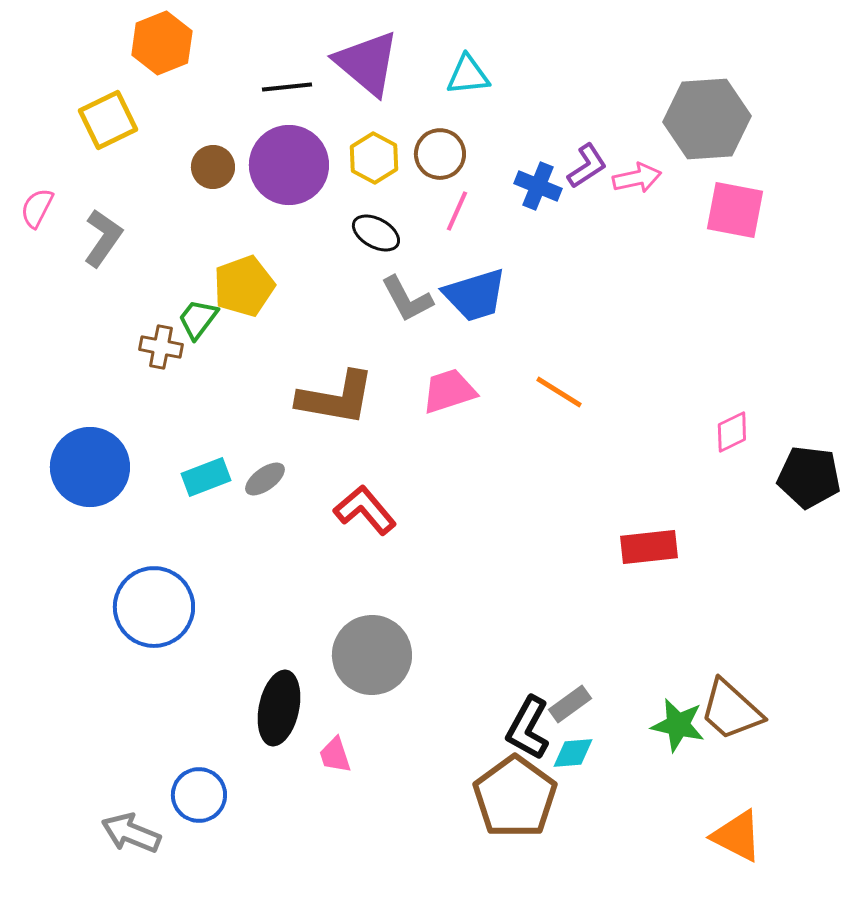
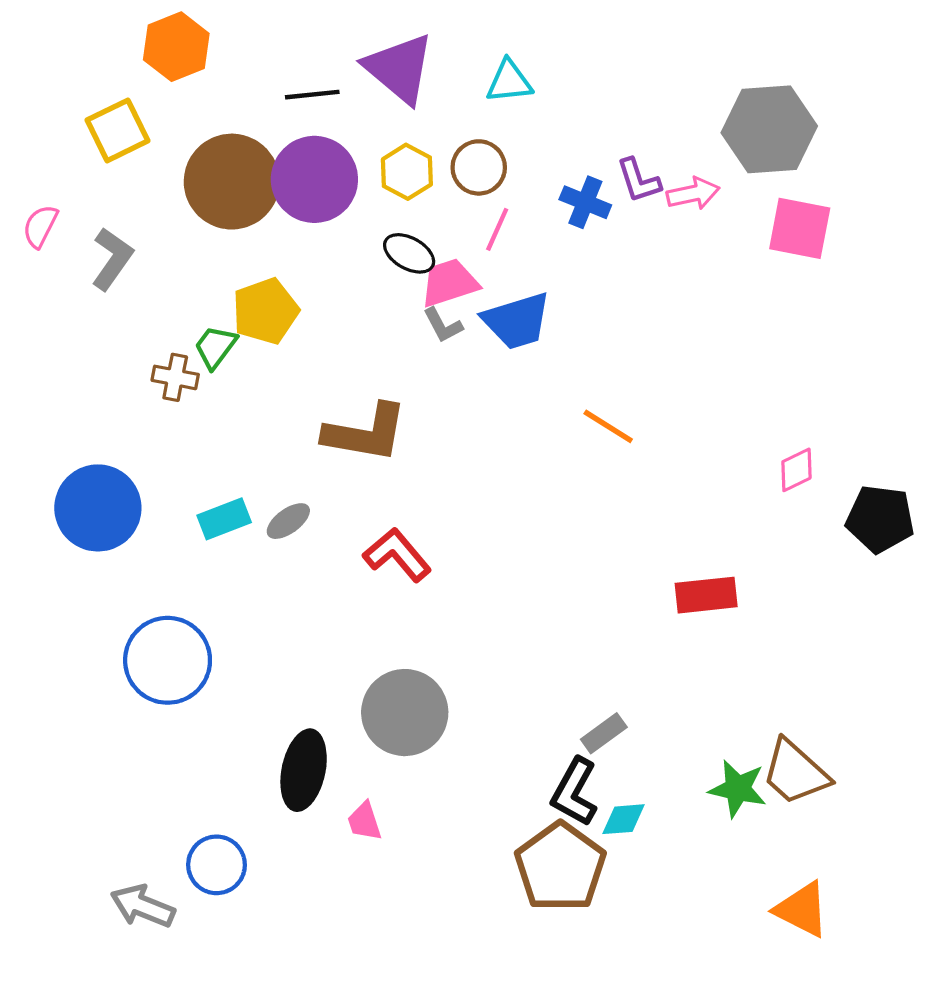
purple L-shape: (587, 166) -> (639, 180), turned 105
brown circle: (213, 167) -> (232, 182), size x2.0
gray L-shape: (407, 299) -> (443, 325), size x0.7
pink trapezoid: (449, 391) -> (449, 283), moved
gray rectangle: (570, 704) -> (604, 733), moved

